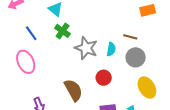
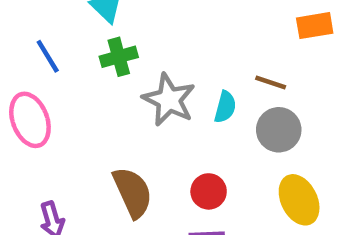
green cross: (63, 31) -> (119, 57), turned 35
red circle: (104, 78) -> (209, 191), moved

